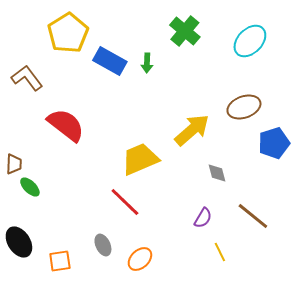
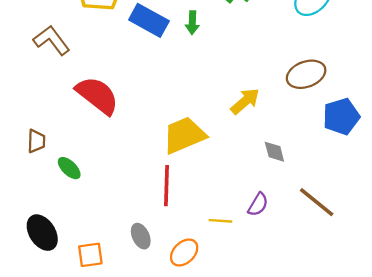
yellow arrow: (192, 130) -> (245, 101), size x0.7
green ellipse: (30, 187) -> (69, 168), moved
red line: (125, 202) -> (167, 186), turned 48
yellow line: (220, 252) -> (220, 221), moved, turned -60

